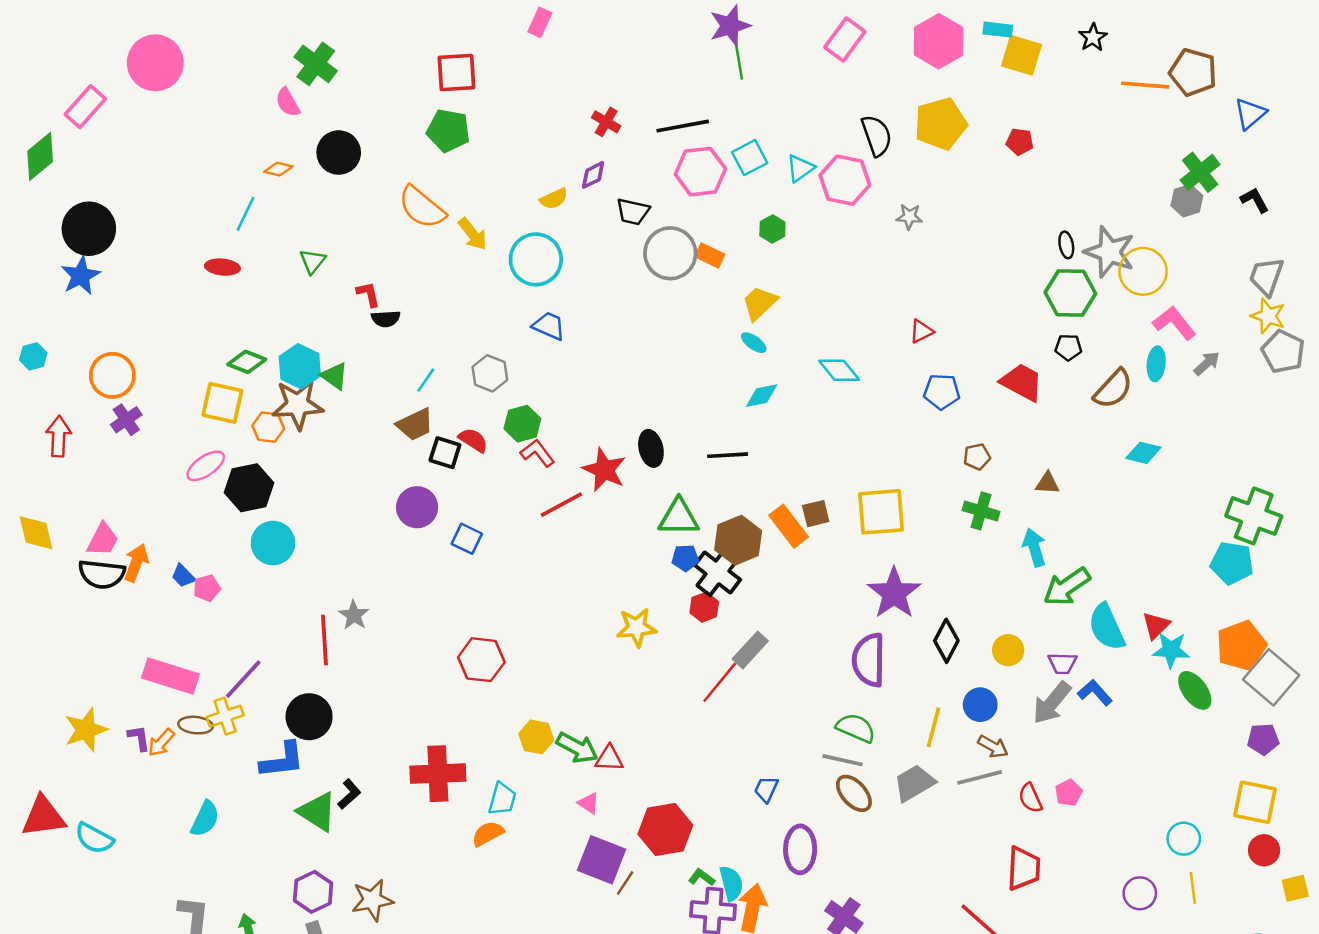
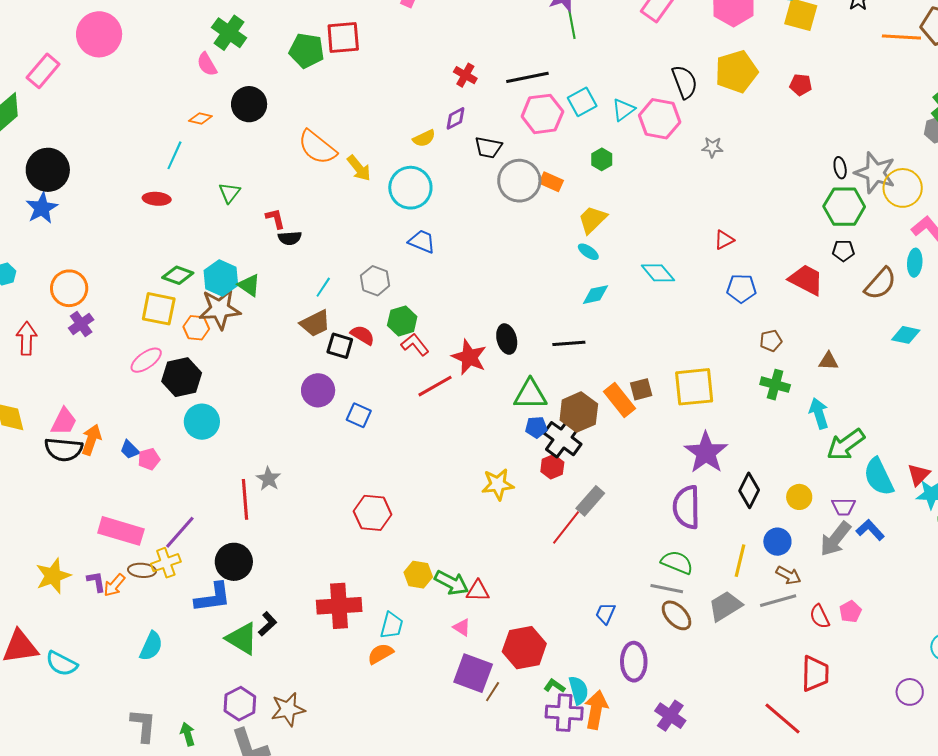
green pentagon: (448, 131) -> (307, 51), moved

